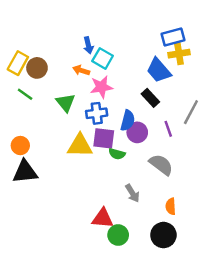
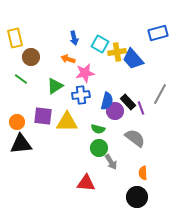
blue rectangle: (173, 37) -> (158, 33), moved
yellow cross: (179, 54) -> (117, 52), moved
cyan square: (103, 58) -> (100, 44), moved
yellow rectangle: (18, 63) -> (15, 38), moved, turned -42
black rectangle: (150, 98) -> (128, 102), moved
green triangle: (66, 103) -> (55, 86), turned 36
purple square: (104, 138) -> (43, 116), moved
green circle: (118, 235) -> (99, 148), moved

